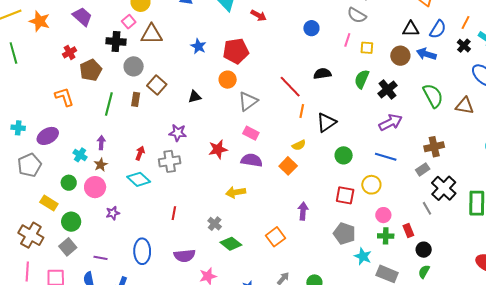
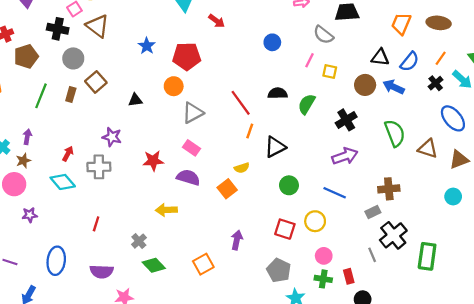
brown triangle: (152, 34) -> (97, 26), turned 30
green semicircle: (362, 79) -> (307, 104), moved

